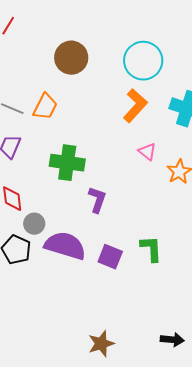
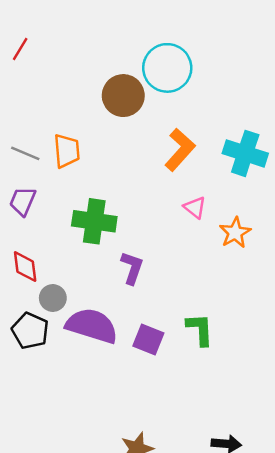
brown circle: (71, 58) -> (123, 96), moved
cyan circle: (143, 61) -> (167, 68), moved
orange trapezoid: (45, 107) -> (67, 151), turned -32

